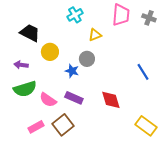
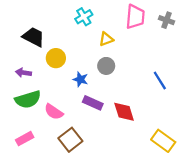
gray circle: (87, 59) -> (106, 66), moved
purple rectangle: (74, 98) -> (93, 103), moved
pink rectangle: (36, 127) -> (25, 139), moved

